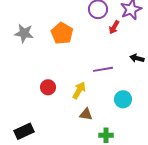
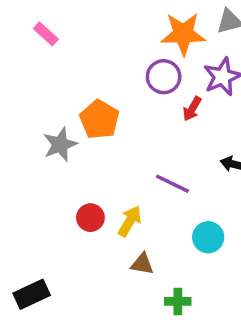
gray star: (24, 33) -> (60, 144), moved, turned -30
purple line: (103, 69) -> (172, 184), turned 36
red circle: (48, 87) -> (90, 218), moved

